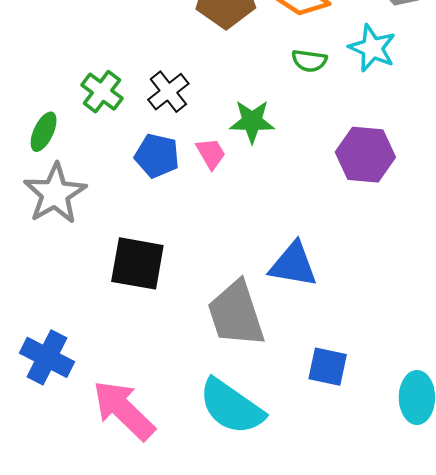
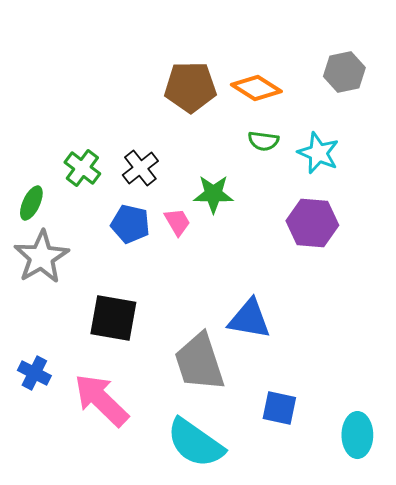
cyan star: (372, 48) -> (318, 153), moved
blue cross: (47, 357) -> (34, 373), moved, size x0.7
pink arrow: (124, 410) -> (101, 400), moved

